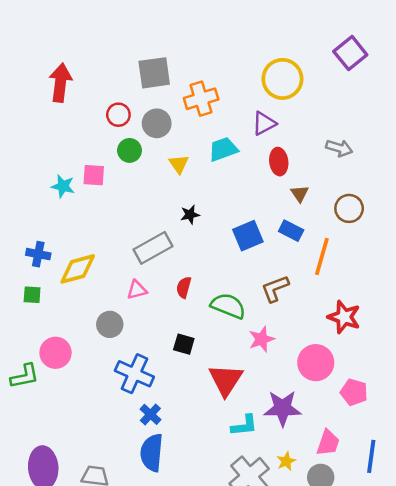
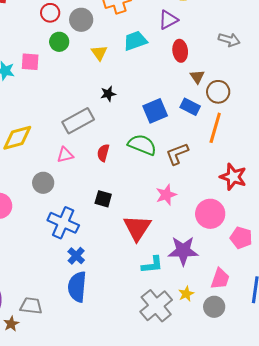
brown circle: (349, 208) -> (218, 92), moved
green semicircle: (228, 306) -> (142, 145), moved

